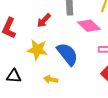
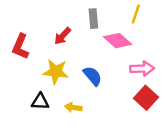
blue semicircle: (67, 54) -> (93, 76), size x0.7
black triangle: (14, 76) -> (40, 102), moved

